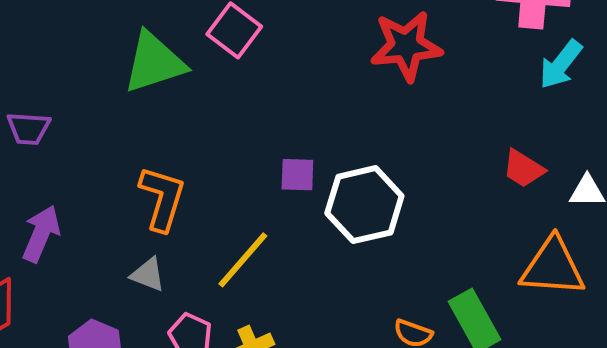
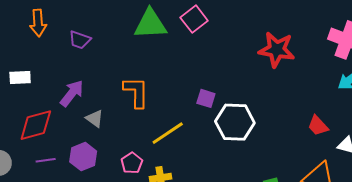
orange L-shape: (162, 198) -> (136, 92), turned -32
gray triangle: (148, 275) -> (95, 118), moved

